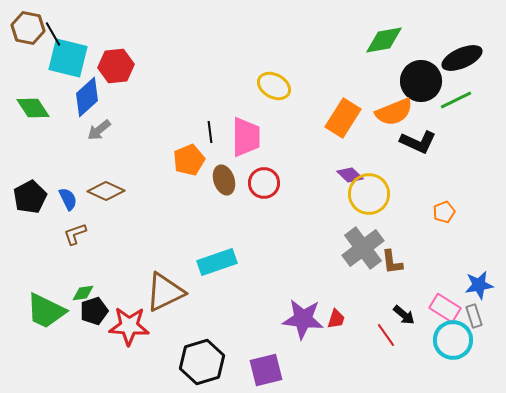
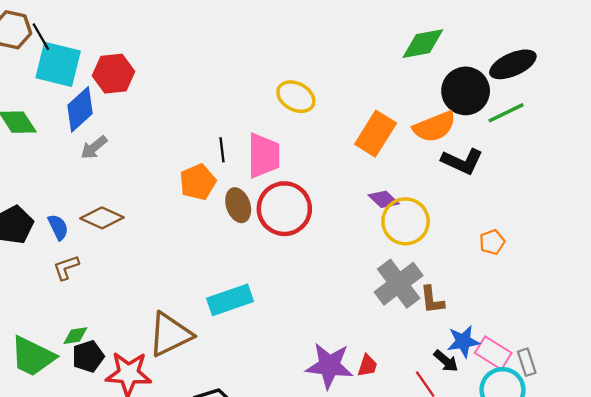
red circle: (264, 183) -> (284, 209), size x1.5
blue star: (479, 285) -> (463, 341), moved

